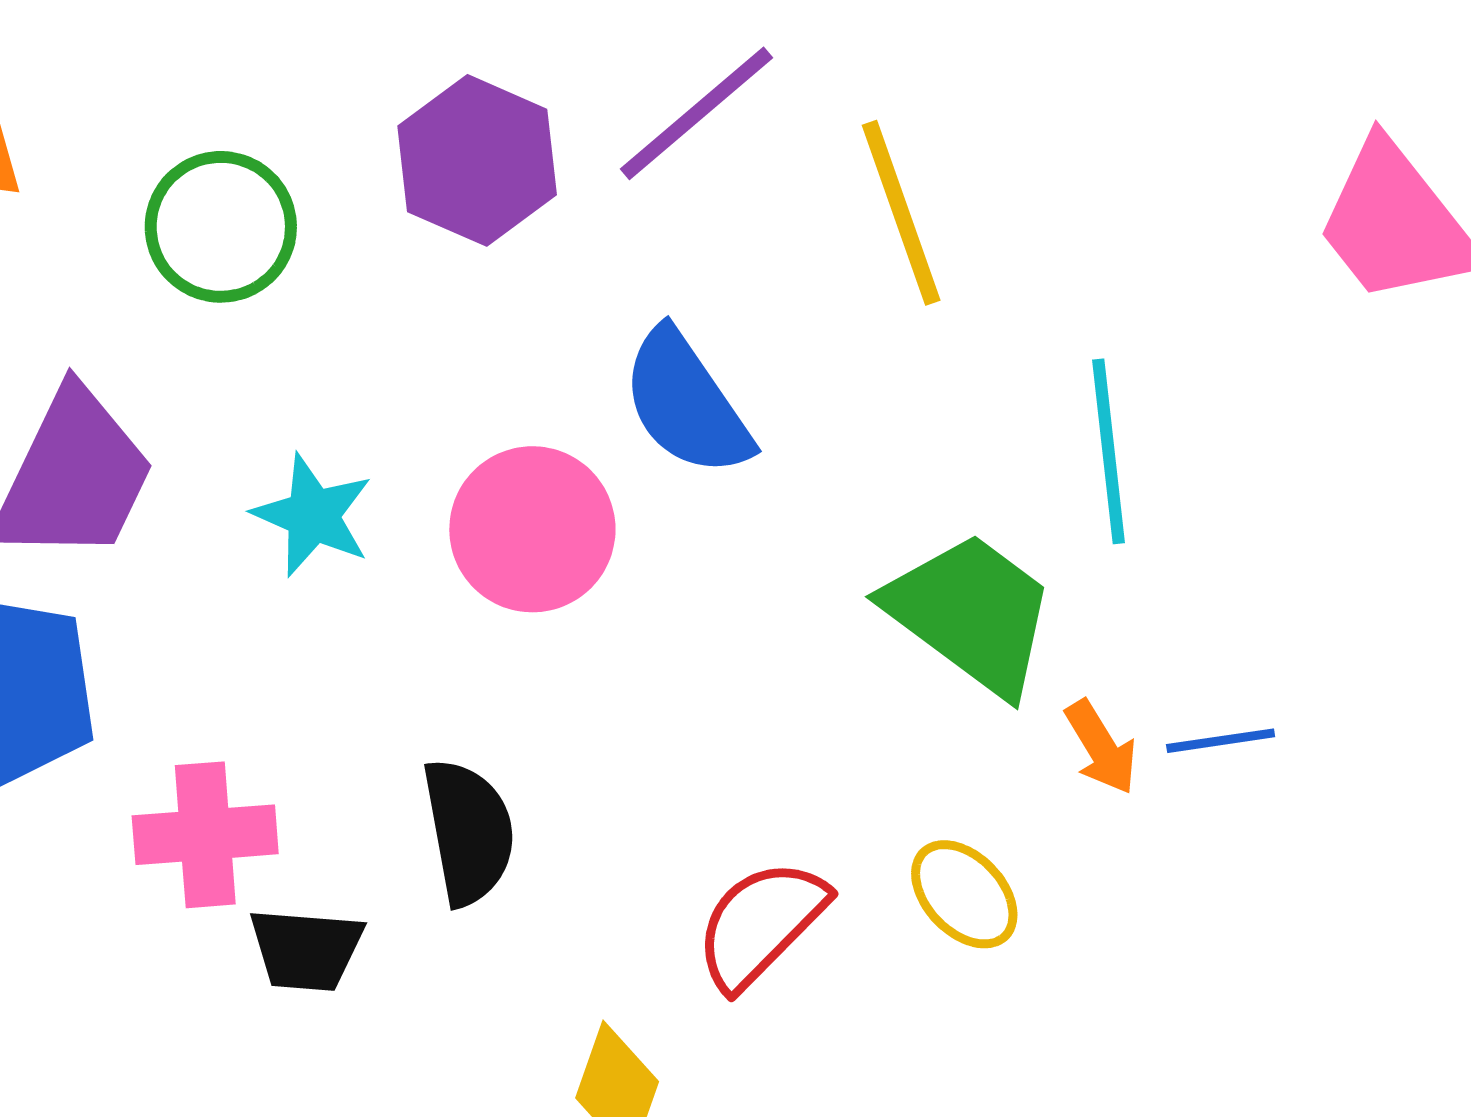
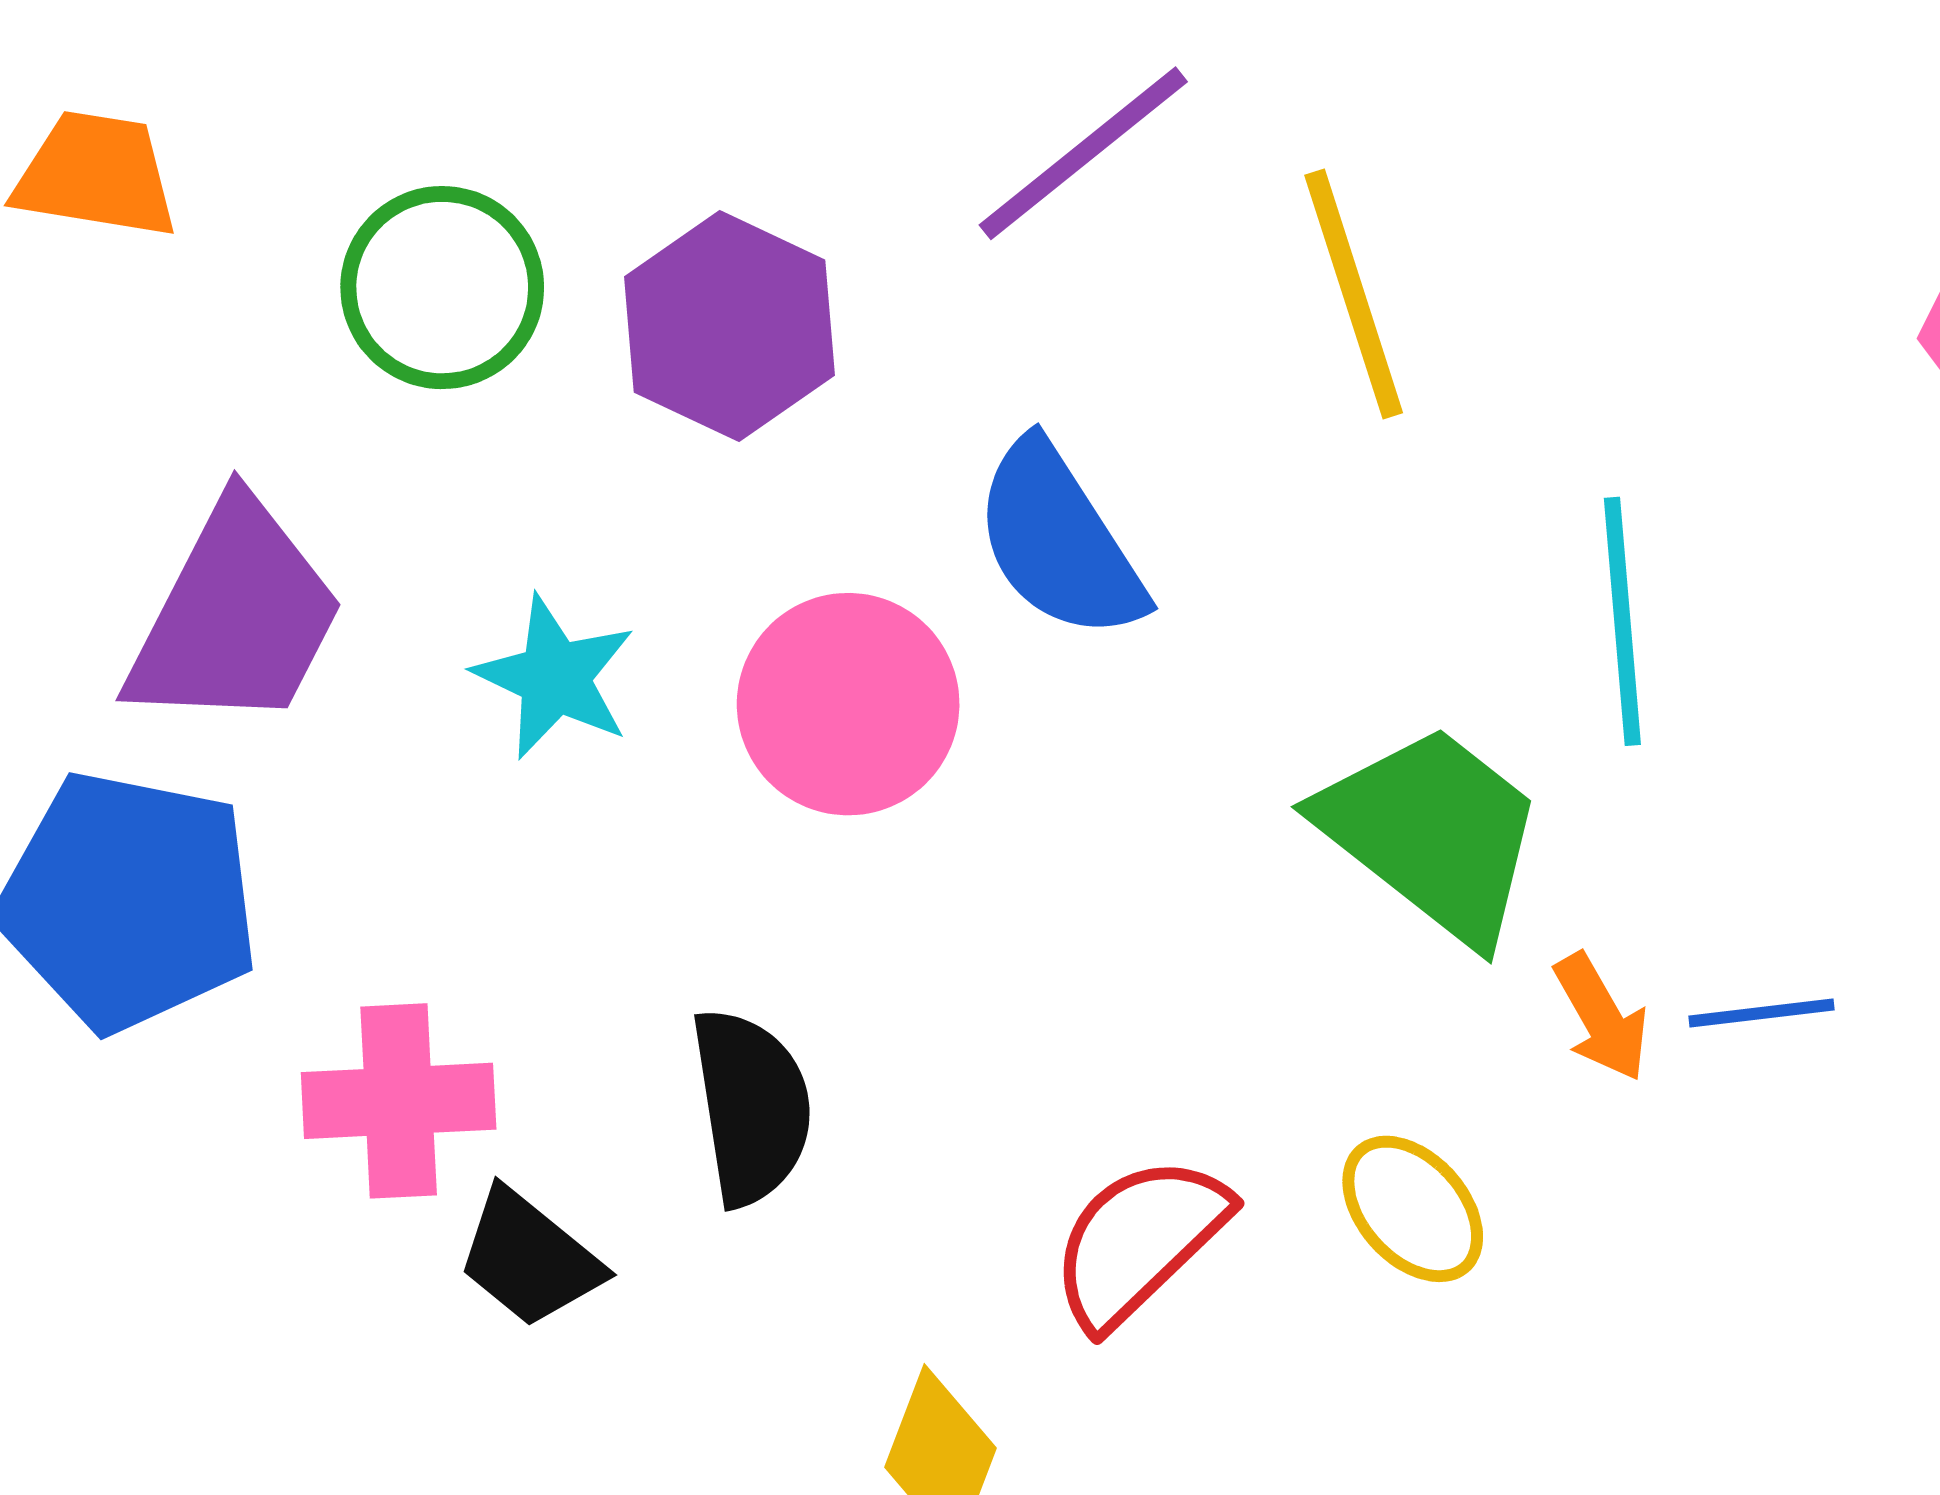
purple hexagon: (477, 160) -> (729, 326), moved
black trapezoid: (306, 949) -> (529, 1258), turned 33

